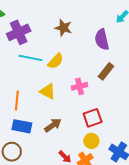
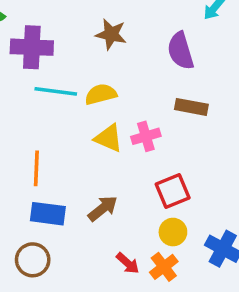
purple cross: (19, 32) -> (32, 47), turned 30
yellow semicircle: (56, 61) -> (101, 94), turned -144
brown rectangle: (106, 71) -> (191, 107), turned 66
yellow triangle: (48, 91) -> (109, 138), moved

